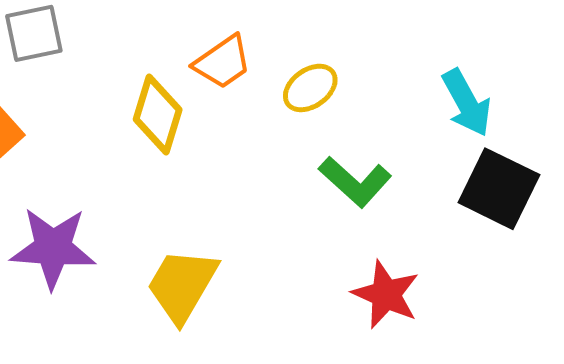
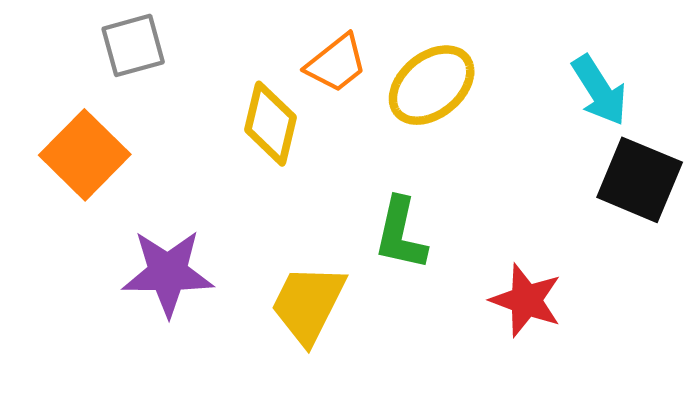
yellow ellipse: (310, 88) -> (432, 85), size x1.5
green L-shape: (355, 182) -> (401, 234), moved, turned 64

